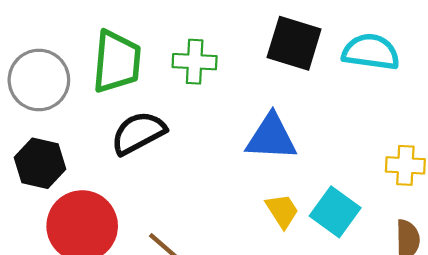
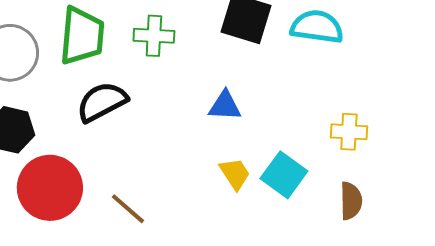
blue triangle: (271, 137) -> (225, 106), size x0.7

